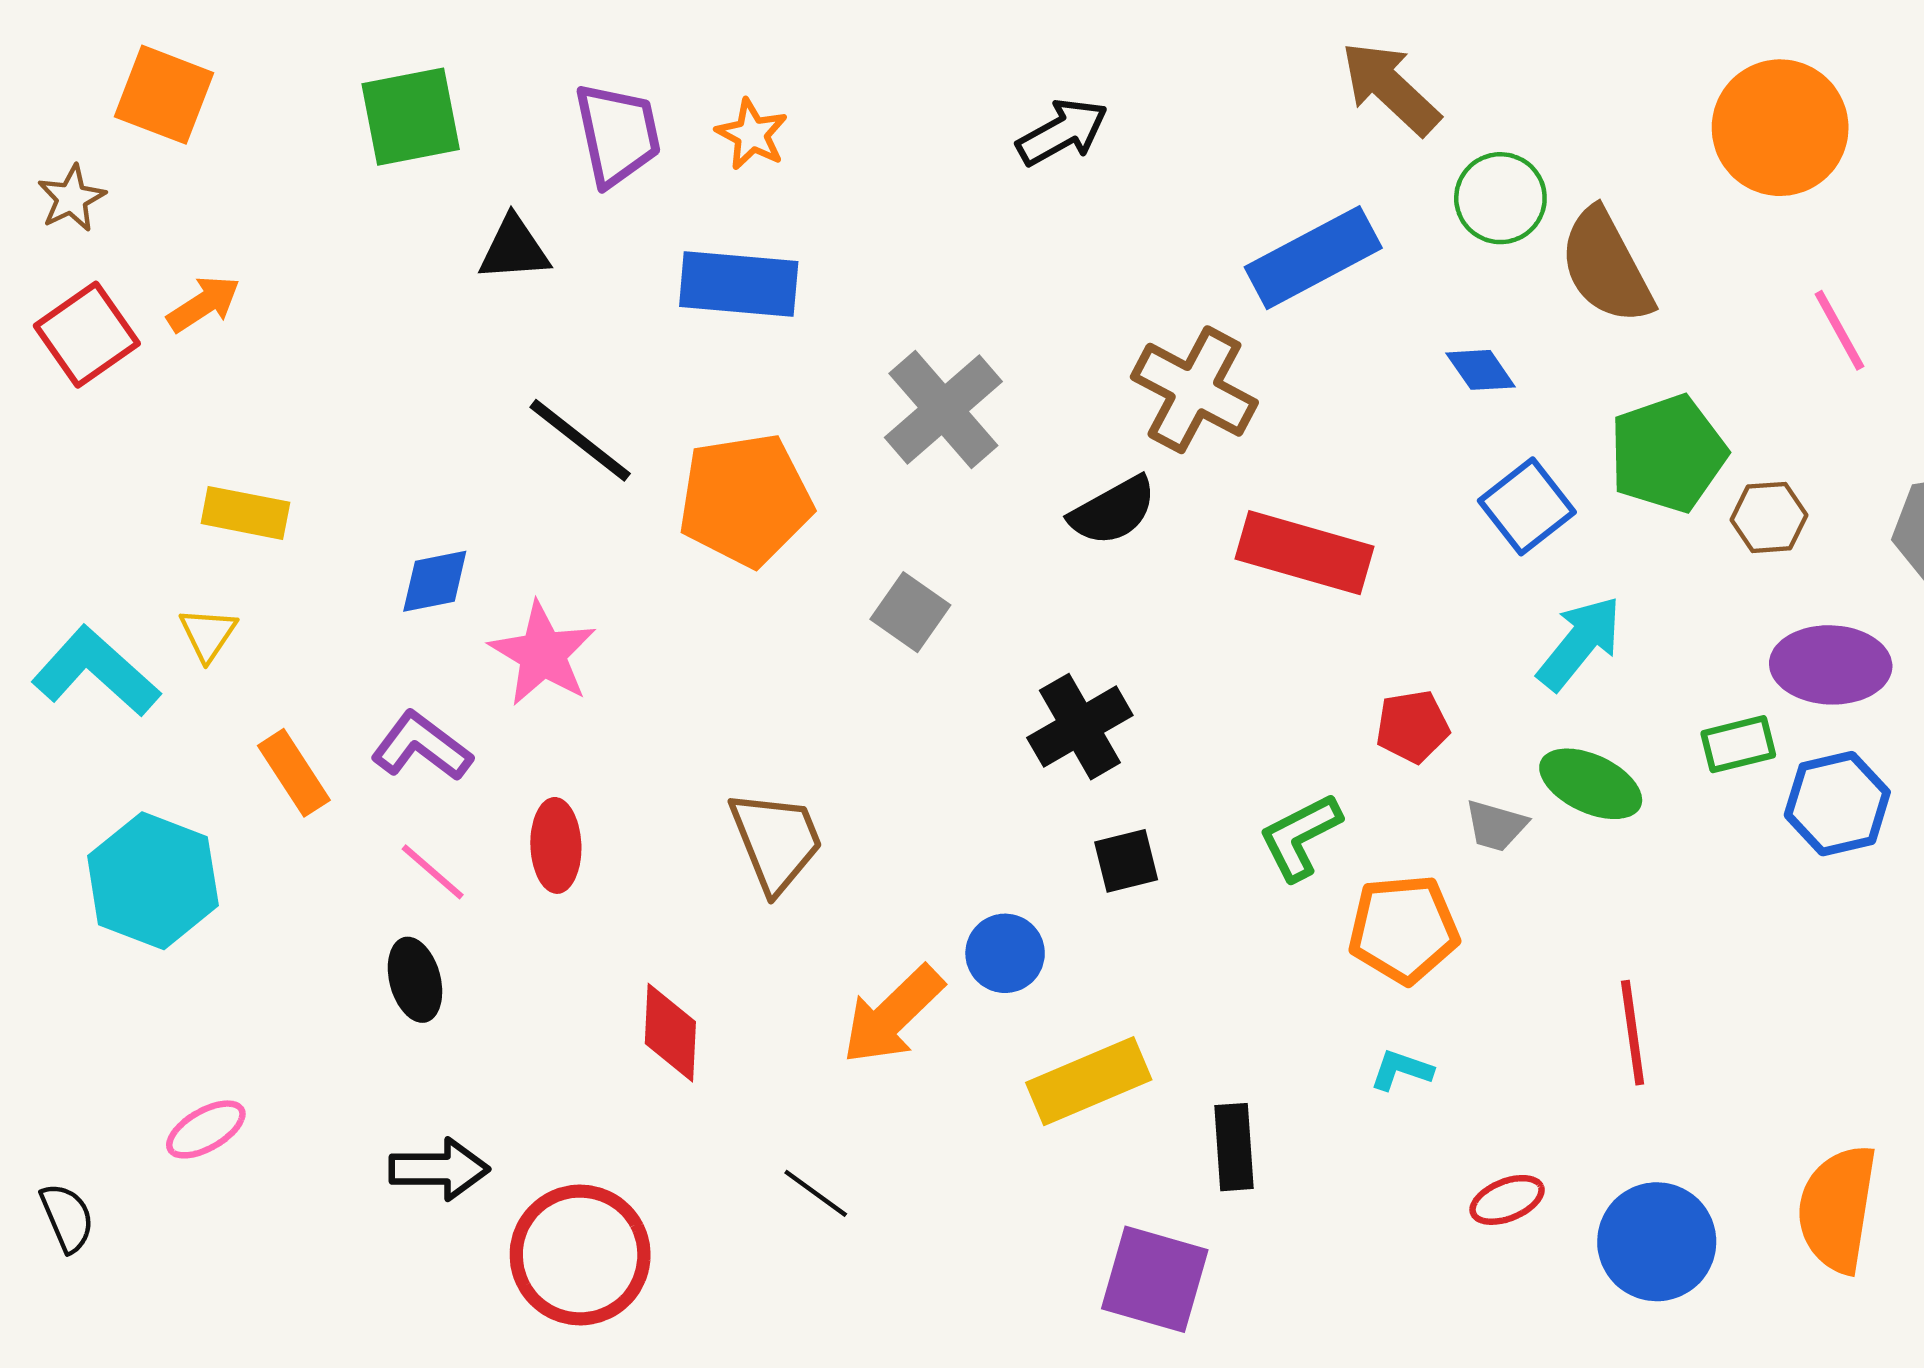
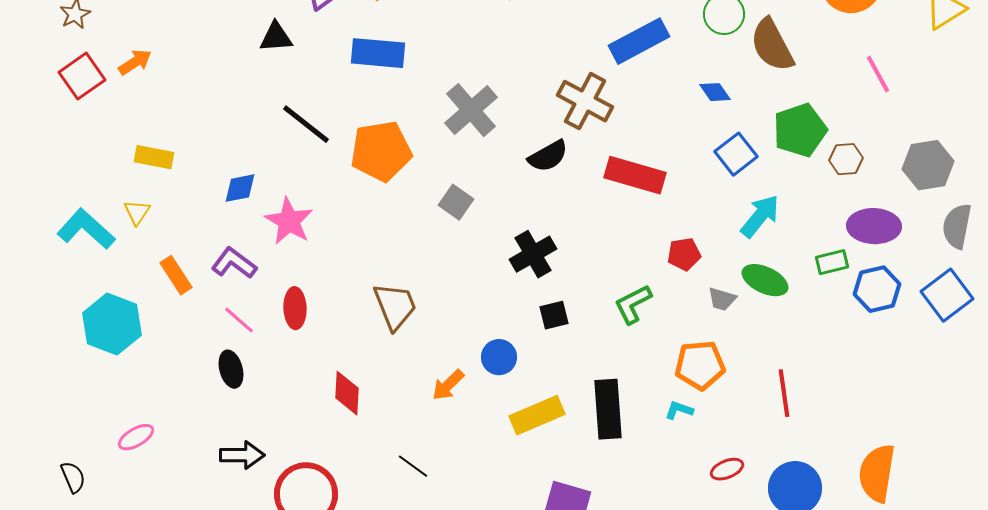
orange pentagon: (1404, 929) -> (700, 365), moved
orange arrow: (893, 1015) -> (448, 385), size x0.7
black rectangle: (1234, 1147) -> (608, 409), moved, size x1.5

